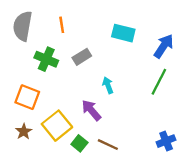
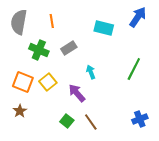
blue arrow: (164, 46) -> (138, 17), moved
yellow square: (57, 126) -> (48, 82), moved, size x0.7
brown line: (108, 145) -> (91, 122), turned 30

